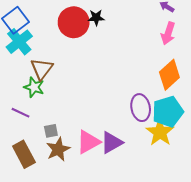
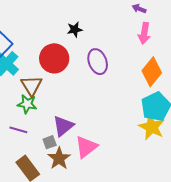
red circle: (74, 22) -> (54, 58), moved
purple ellipse: (141, 108) -> (98, 62), moved
purple triangle: (112, 143) -> (63, 126), moved

